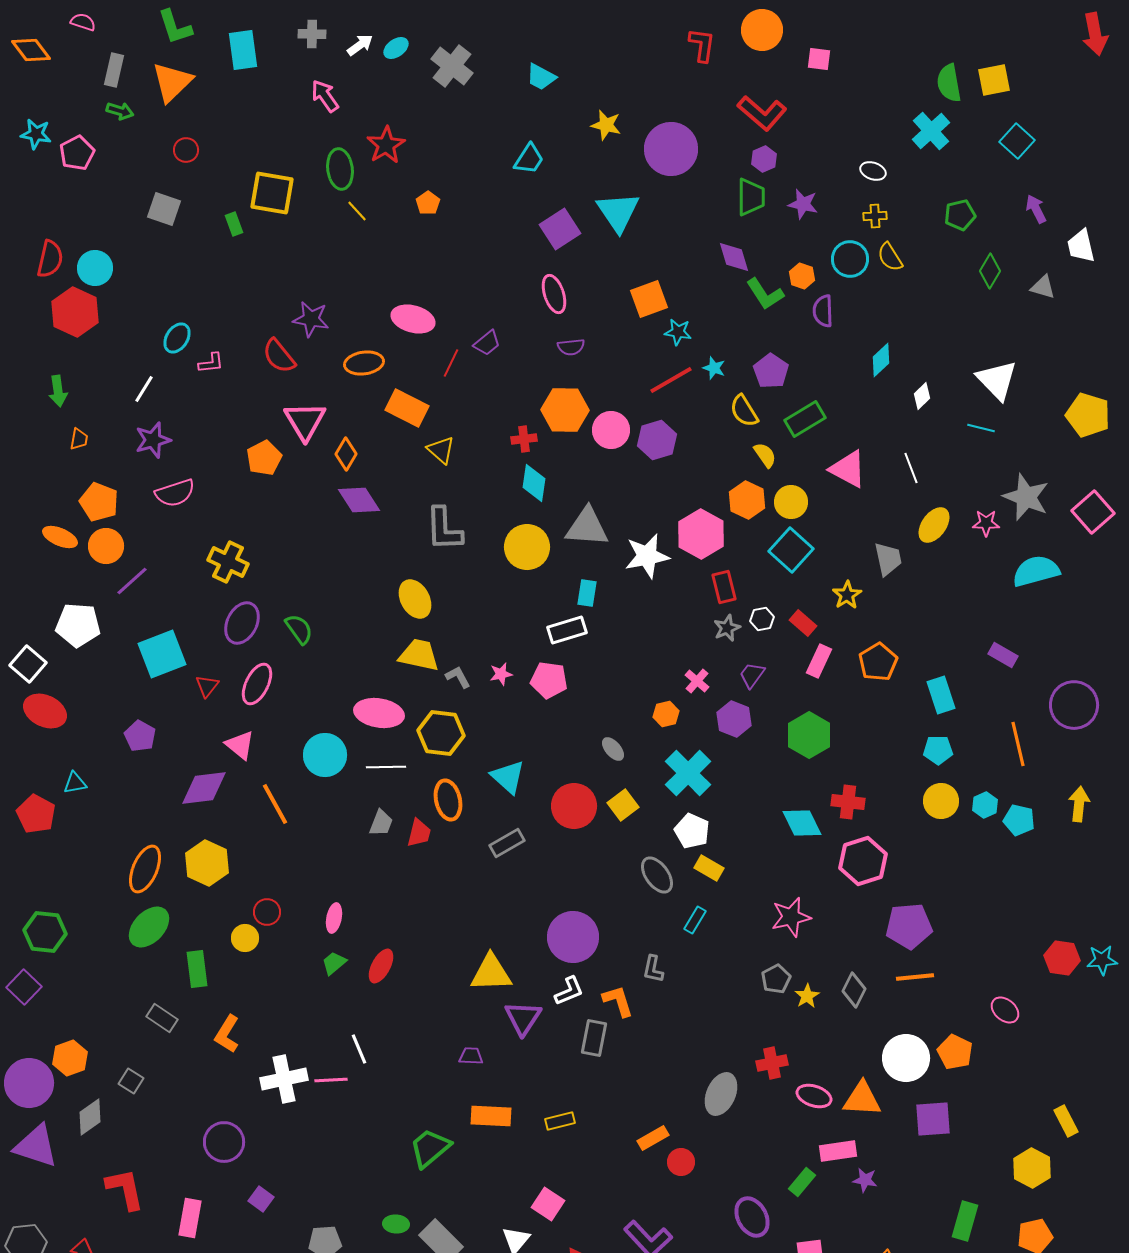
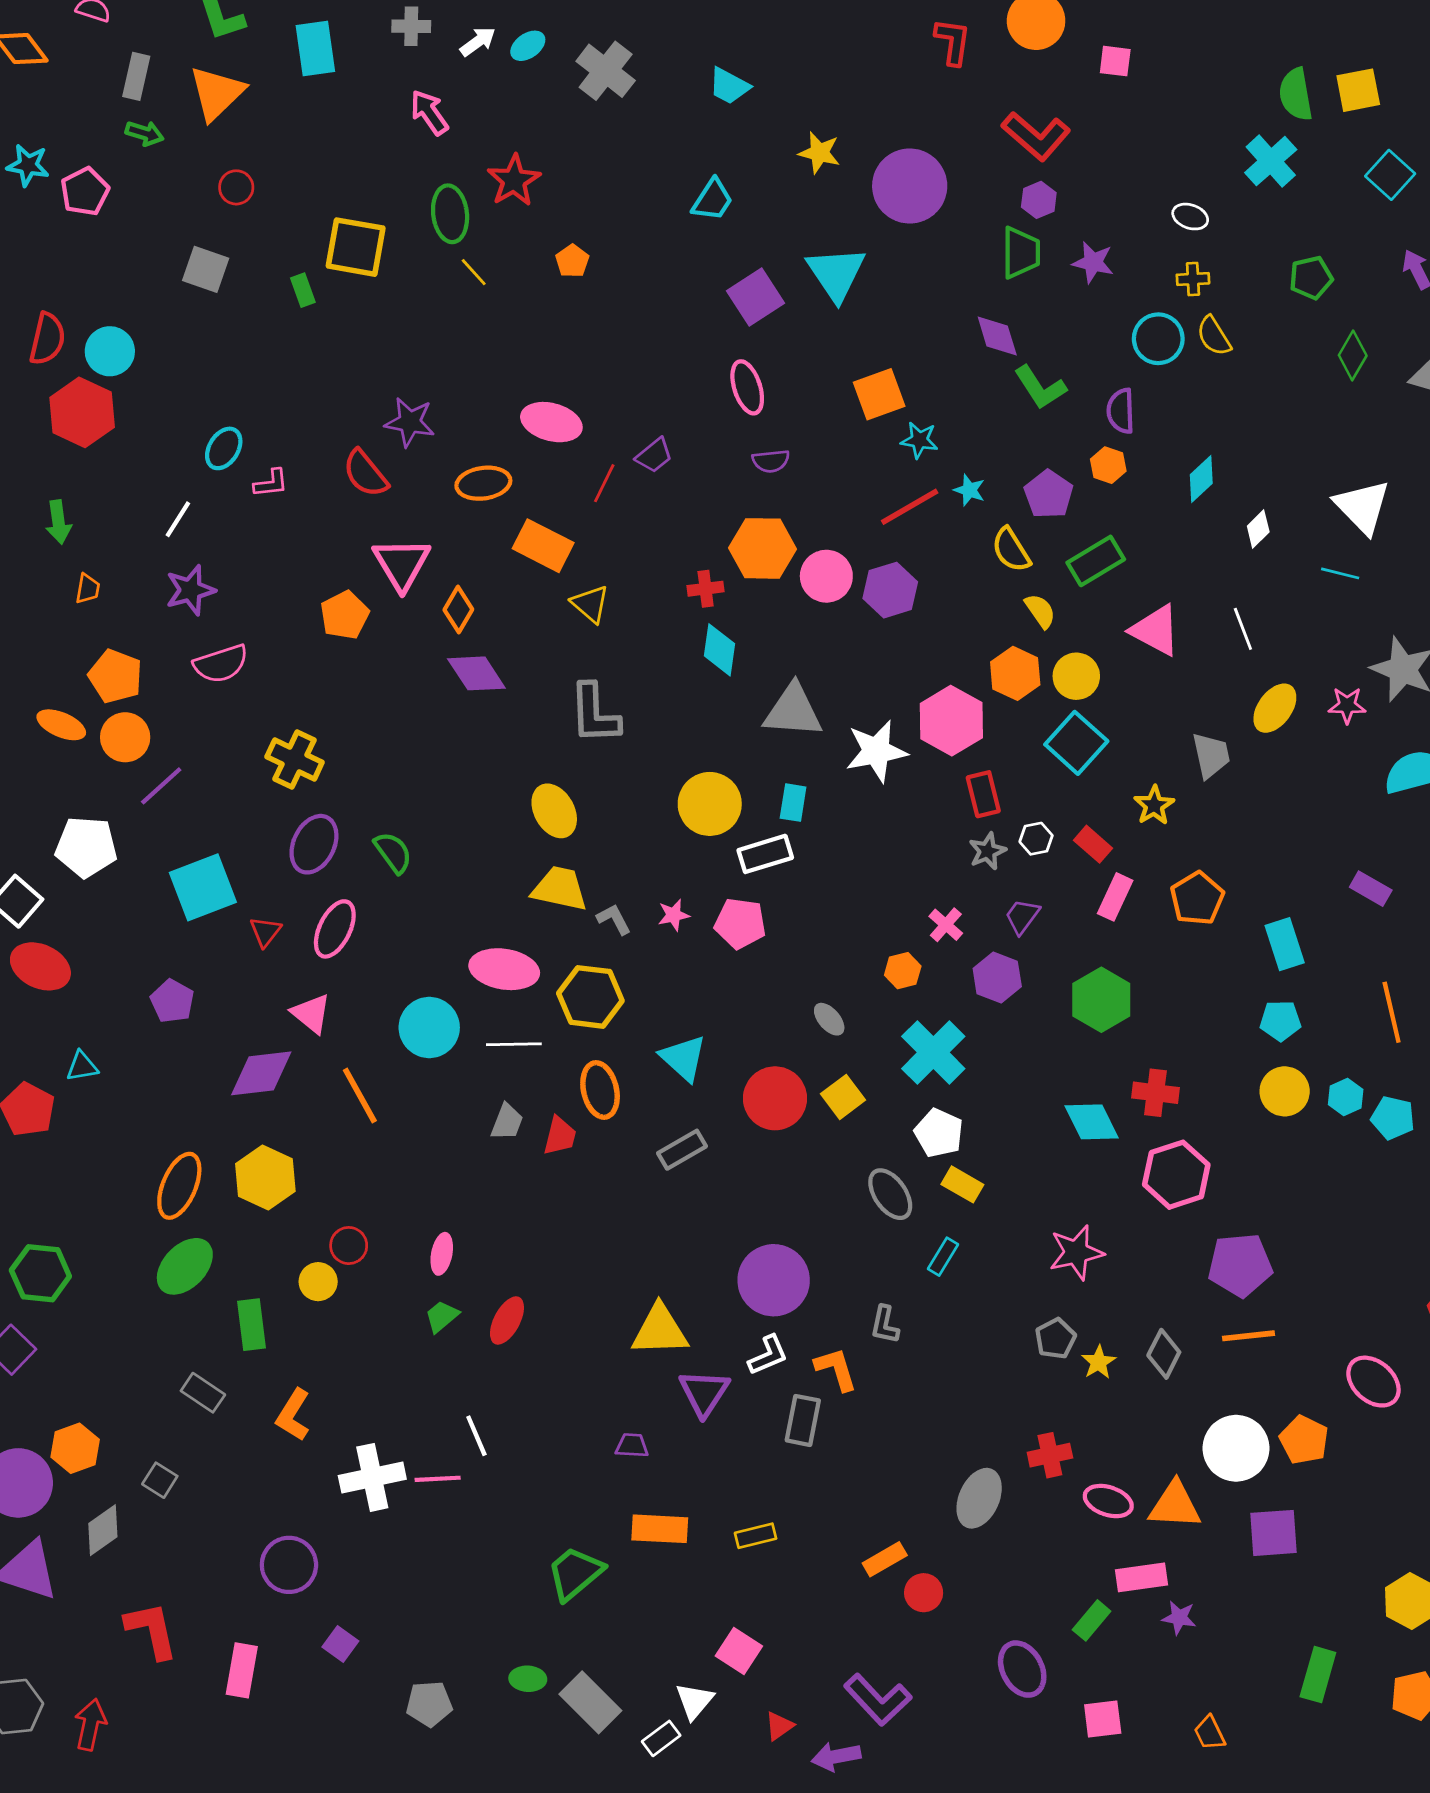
orange hexagon: (802, 276) -> (1108, 465), moved
yellow circle: (527, 547) -> (710, 804), moved
pink ellipse: (1005, 1010) -> (1373, 1382), size x1.4

